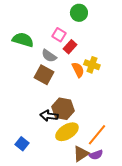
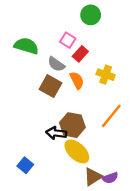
orange semicircle: (78, 70) -> (77, 80), moved
yellow ellipse: (67, 132) -> (77, 151), turned 75
orange line: (97, 135) -> (111, 116), moved

